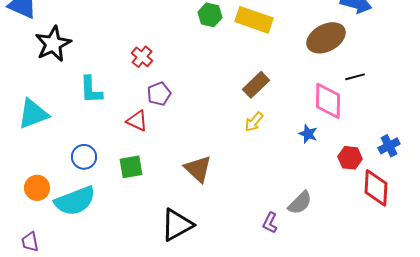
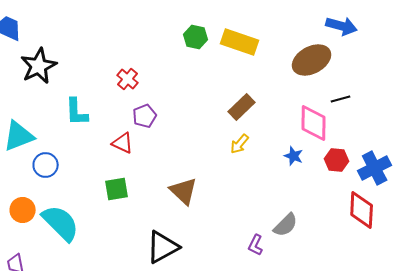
blue cross: (389, 146) -> (375, 168), size x1.5
blue circle: (84, 157) -> (46, 165), moved
red hexagon: (350, 158) -> (337, 160), moved
cyan semicircle: (75, 201) -> (61, 223), turned -114

